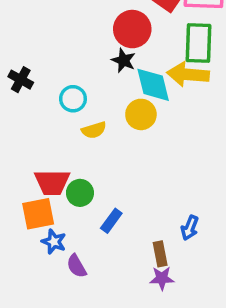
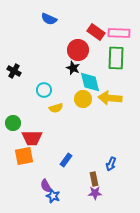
yellow arrow: (188, 74) -> (110, 98), moved
black cross: (21, 80) -> (14, 71), moved
green circle: (80, 193) -> (13, 123), moved
blue star: (54, 242) -> (53, 196), moved

